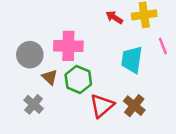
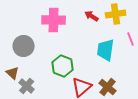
pink cross: (68, 46) -> (54, 20), moved
brown triangle: (50, 77) -> (13, 73), moved

